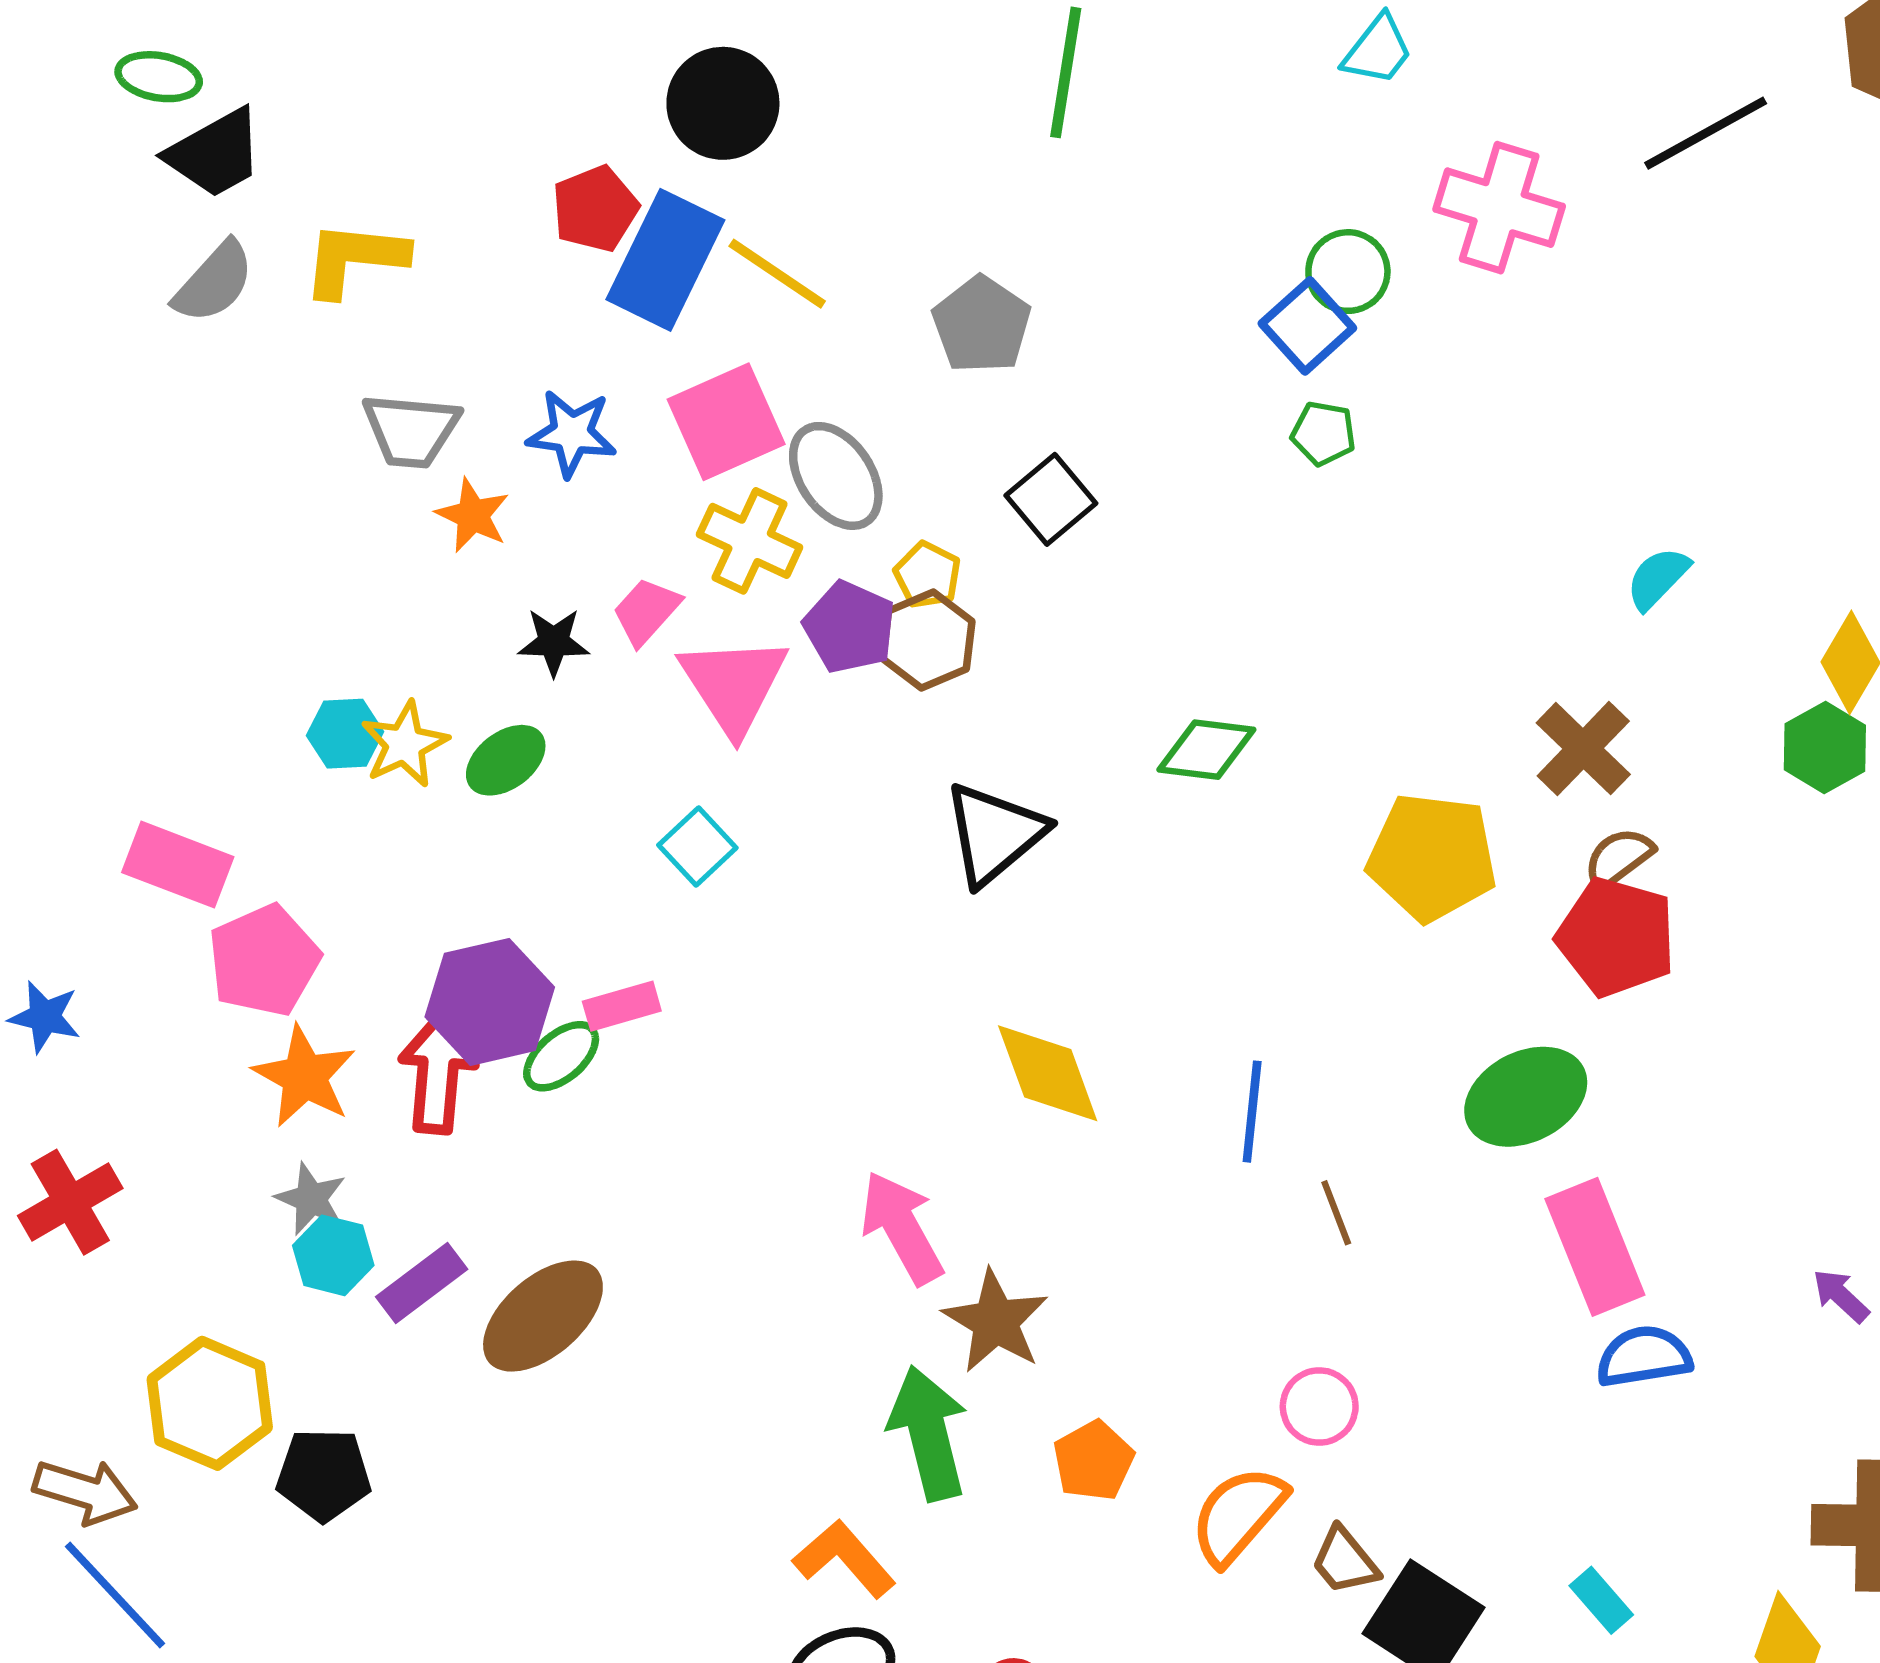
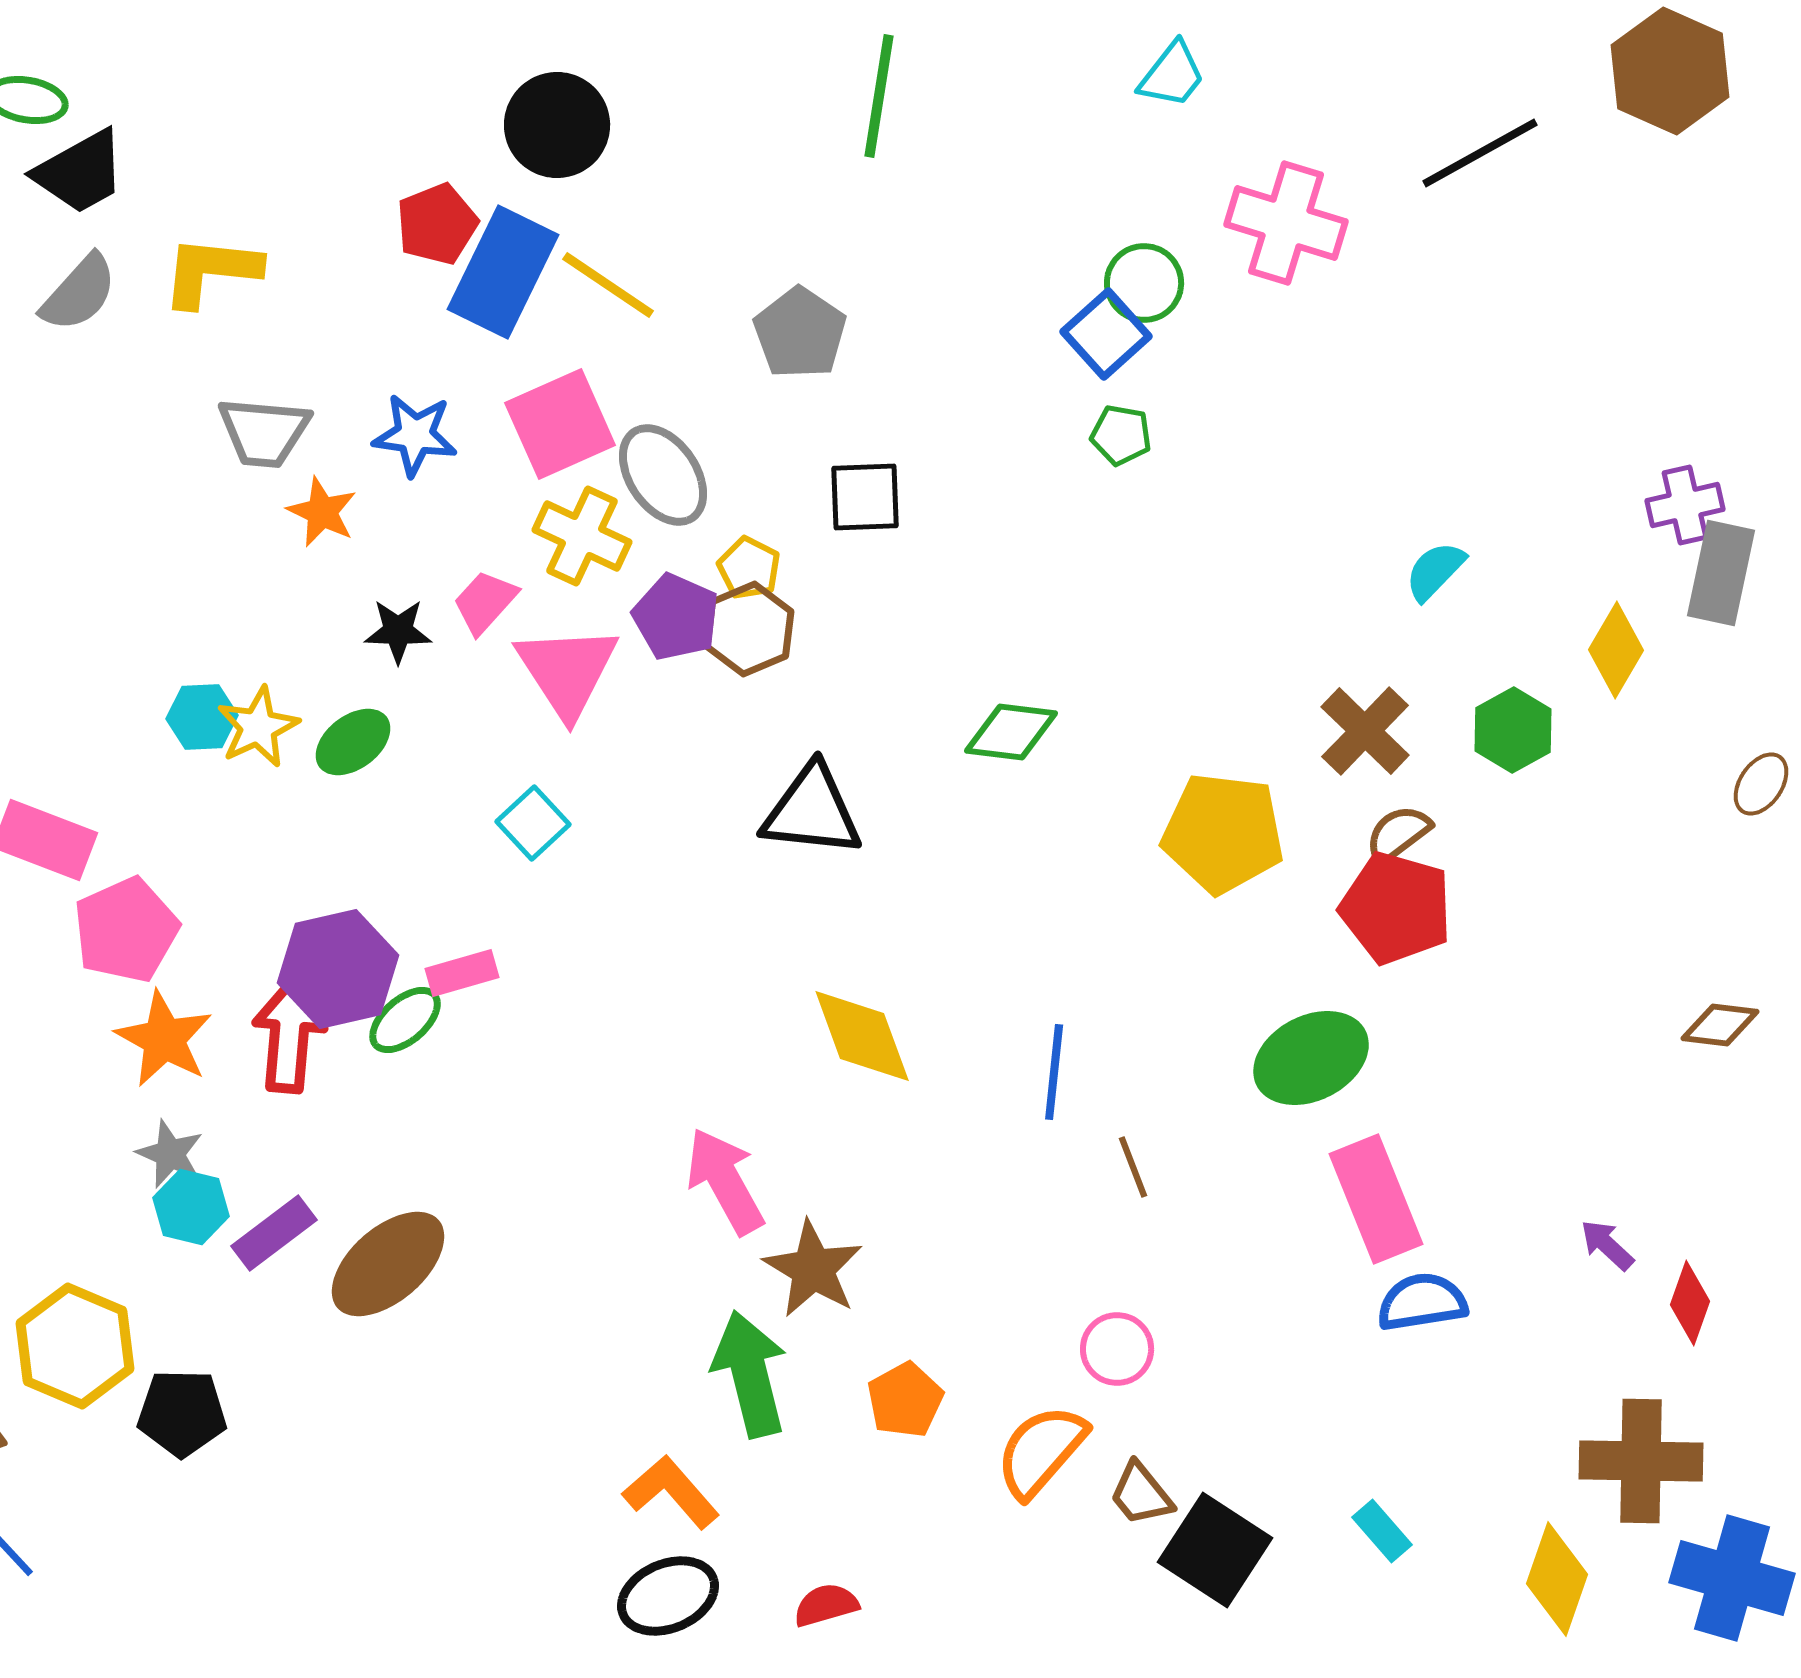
black square: (1051, 499) -> (865, 497), turned 38
green hexagon: (1825, 747) -> (1513, 730), moved
black triangle: (994, 834) -> (812, 811), turned 46

